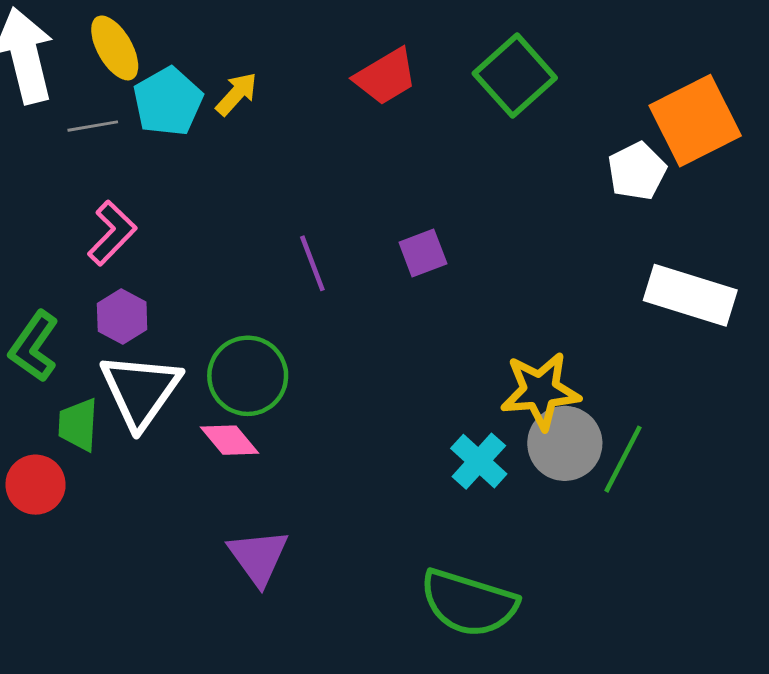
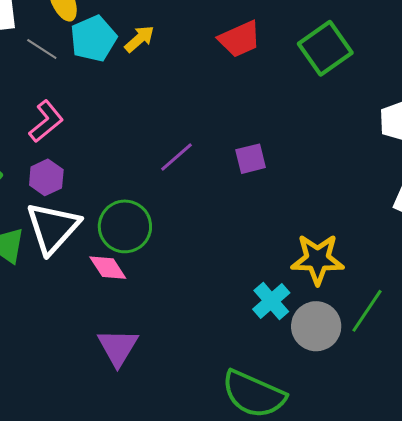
gray line: (93, 126) -> (42, 49), turned 36
purple line: (312, 263) -> (177, 157), turned 63
gray circle: (565, 443) -> (316, 326), moved

